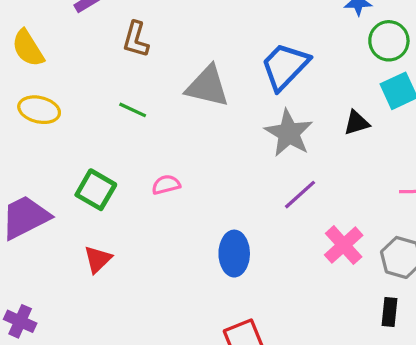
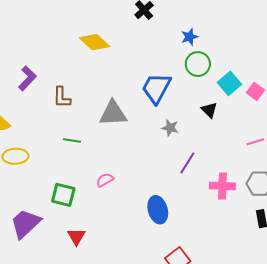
green circle: (389, 41) -> (198, 64), moved
black triangle: (357, 123) -> (209, 110), turned -42
gray star: (289, 133) -> (170, 128), size x0.6
pink cross: (344, 245) -> (222, 186), turned -30

